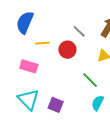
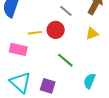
yellow line: (42, 43) -> (35, 33), moved
green line: (90, 80) -> (65, 60), moved

